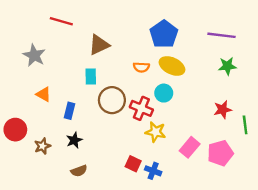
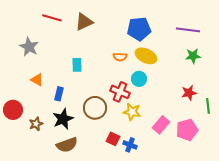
blue pentagon: (164, 34) -> (139, 29), turned 30
brown triangle: (99, 45) -> (84, 22), moved
brown circle: (112, 100) -> (95, 108), moved
black star: (74, 140) -> (63, 119), size x1.5
brown semicircle: (79, 171) -> (67, 145), size x1.5

